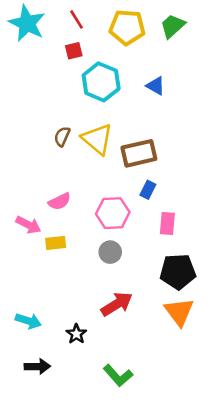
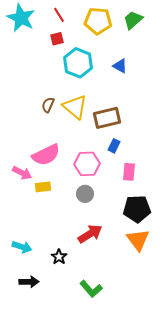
pink semicircle: (60, 201) -> (46, 155), size x1.6

